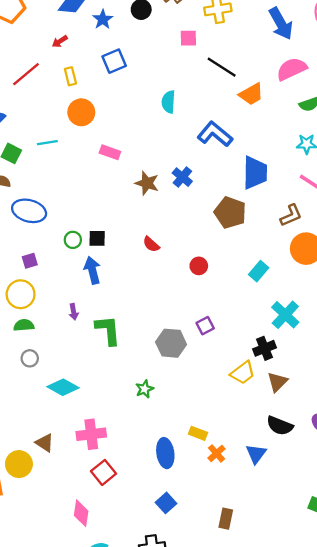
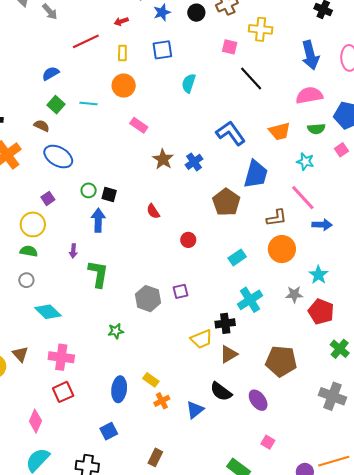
orange trapezoid: (251, 94) -> (280, 131), moved
cyan semicircle: (168, 102) -> (189, 83), moved
purple square: (30, 261) -> (48, 198), turned -32

